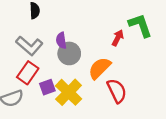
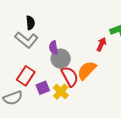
gray L-shape: (29, 46) -> (26, 40), moved
red semicircle: (117, 91) -> (70, 77), moved
yellow cross: (69, 92) -> (61, 92), size x0.7

